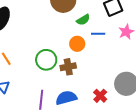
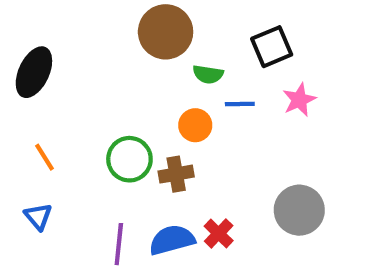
green semicircle: (83, 20) -> (208, 74), turned 40
red cross: (100, 96) -> (219, 233), moved

